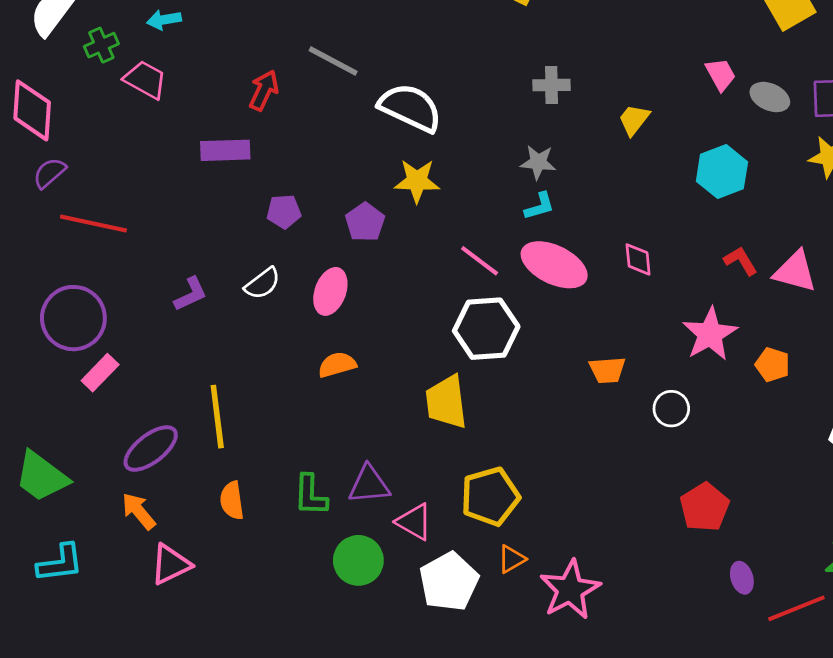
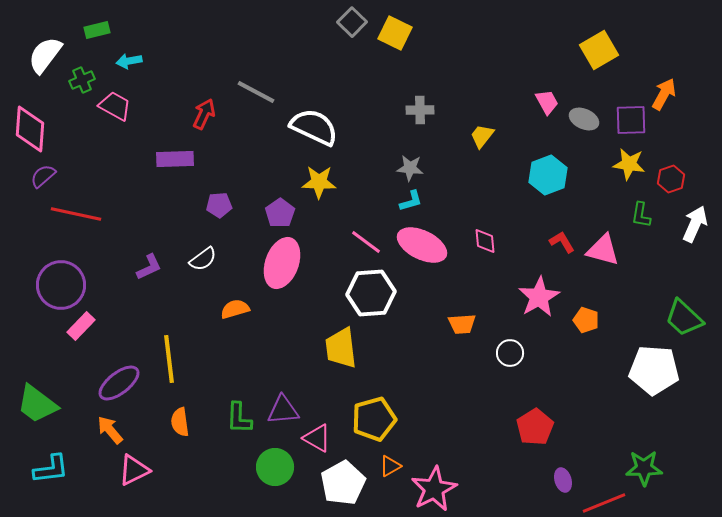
pink ellipse: (330, 291) -> (282, 263), moved, size x1.4
orange semicircle: (337, 365) -> (235, 309), moved

